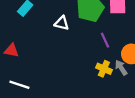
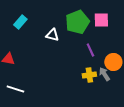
yellow cross: (104, 69) -> (89, 75), turned -32

